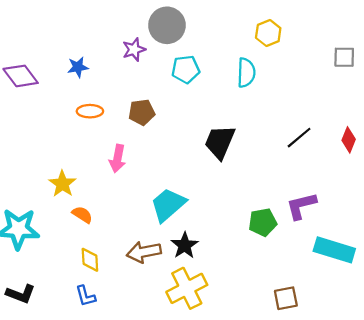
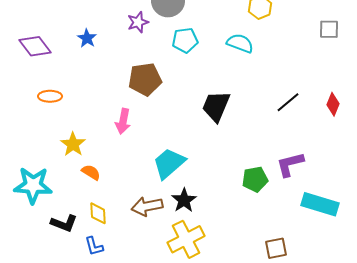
blue star: (78, 67) -> (87, 38), turned -30
cyan semicircle: (246, 73) -> (240, 43), turned -72
orange ellipse: (90, 111) -> (50, 96), moved
brown pentagon: (142, 112) -> (145, 79), size x1.4
black L-shape: (21, 294) -> (64, 223), moved

